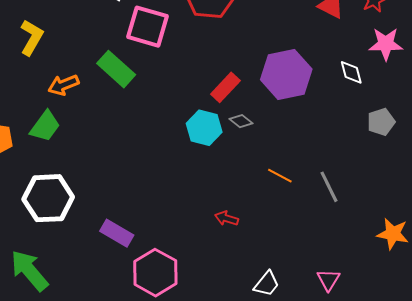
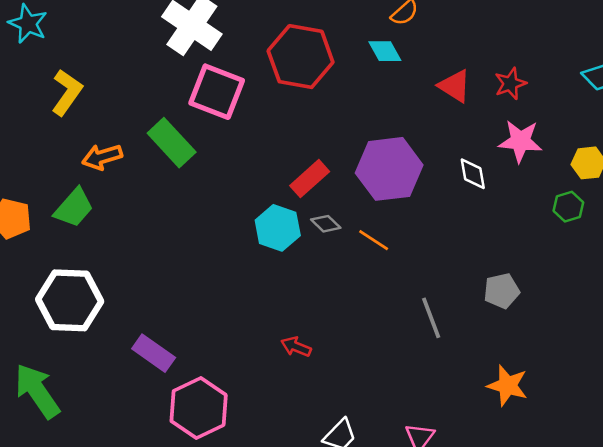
gray pentagon: (381, 122) -> (502, 291), moved
orange line: (280, 176) -> (374, 240), moved

